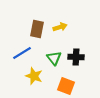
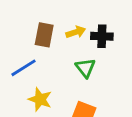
black cross: (76, 57) -> (102, 36), moved
green triangle: (54, 58) -> (85, 68), moved

